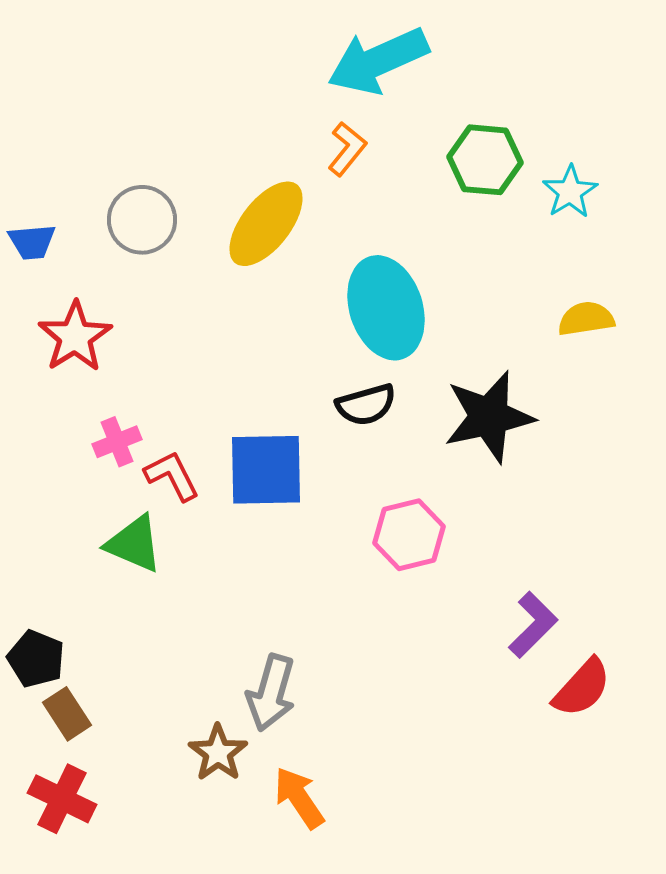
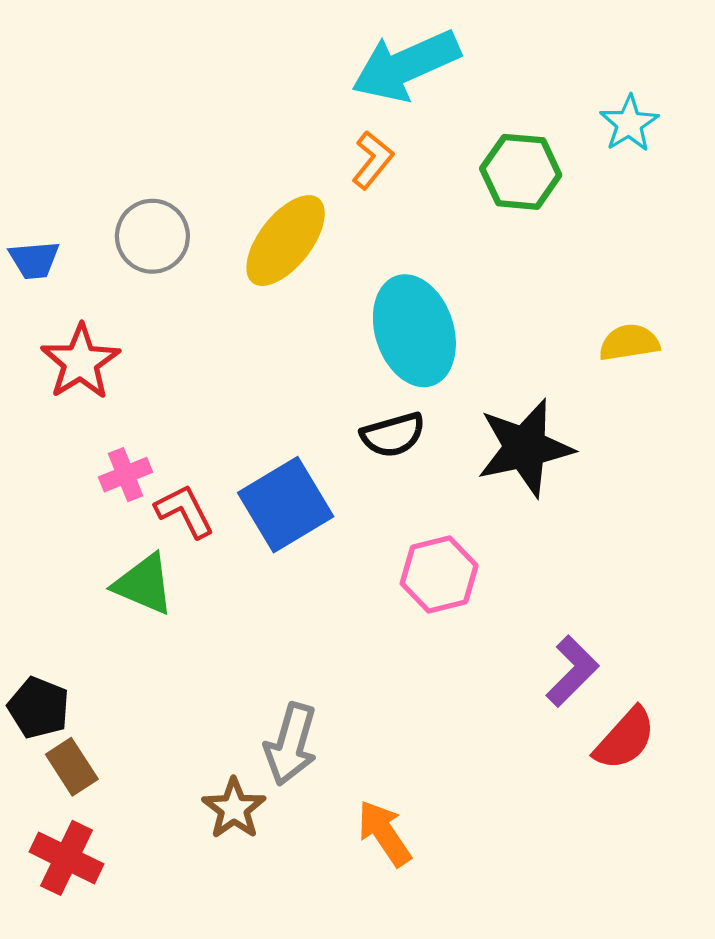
cyan star: (570, 192) -> (629, 123), moved
blue square: (266, 470) -> (286, 505), turned -30
orange arrow: (299, 798) -> (384, 833), moved

